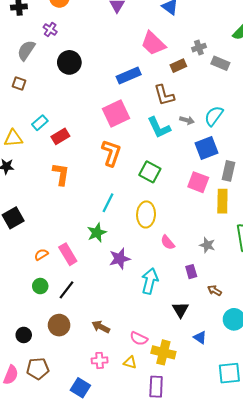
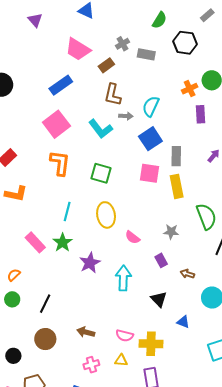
brown L-shape: (164, 95) -> (113, 95), moved, turned 40
orange L-shape: (61, 174) -> (16, 194), turned 105
pink rectangle: (68, 254) -> (35, 242), moved
green circle: (40, 286) -> (12, 299), moved

